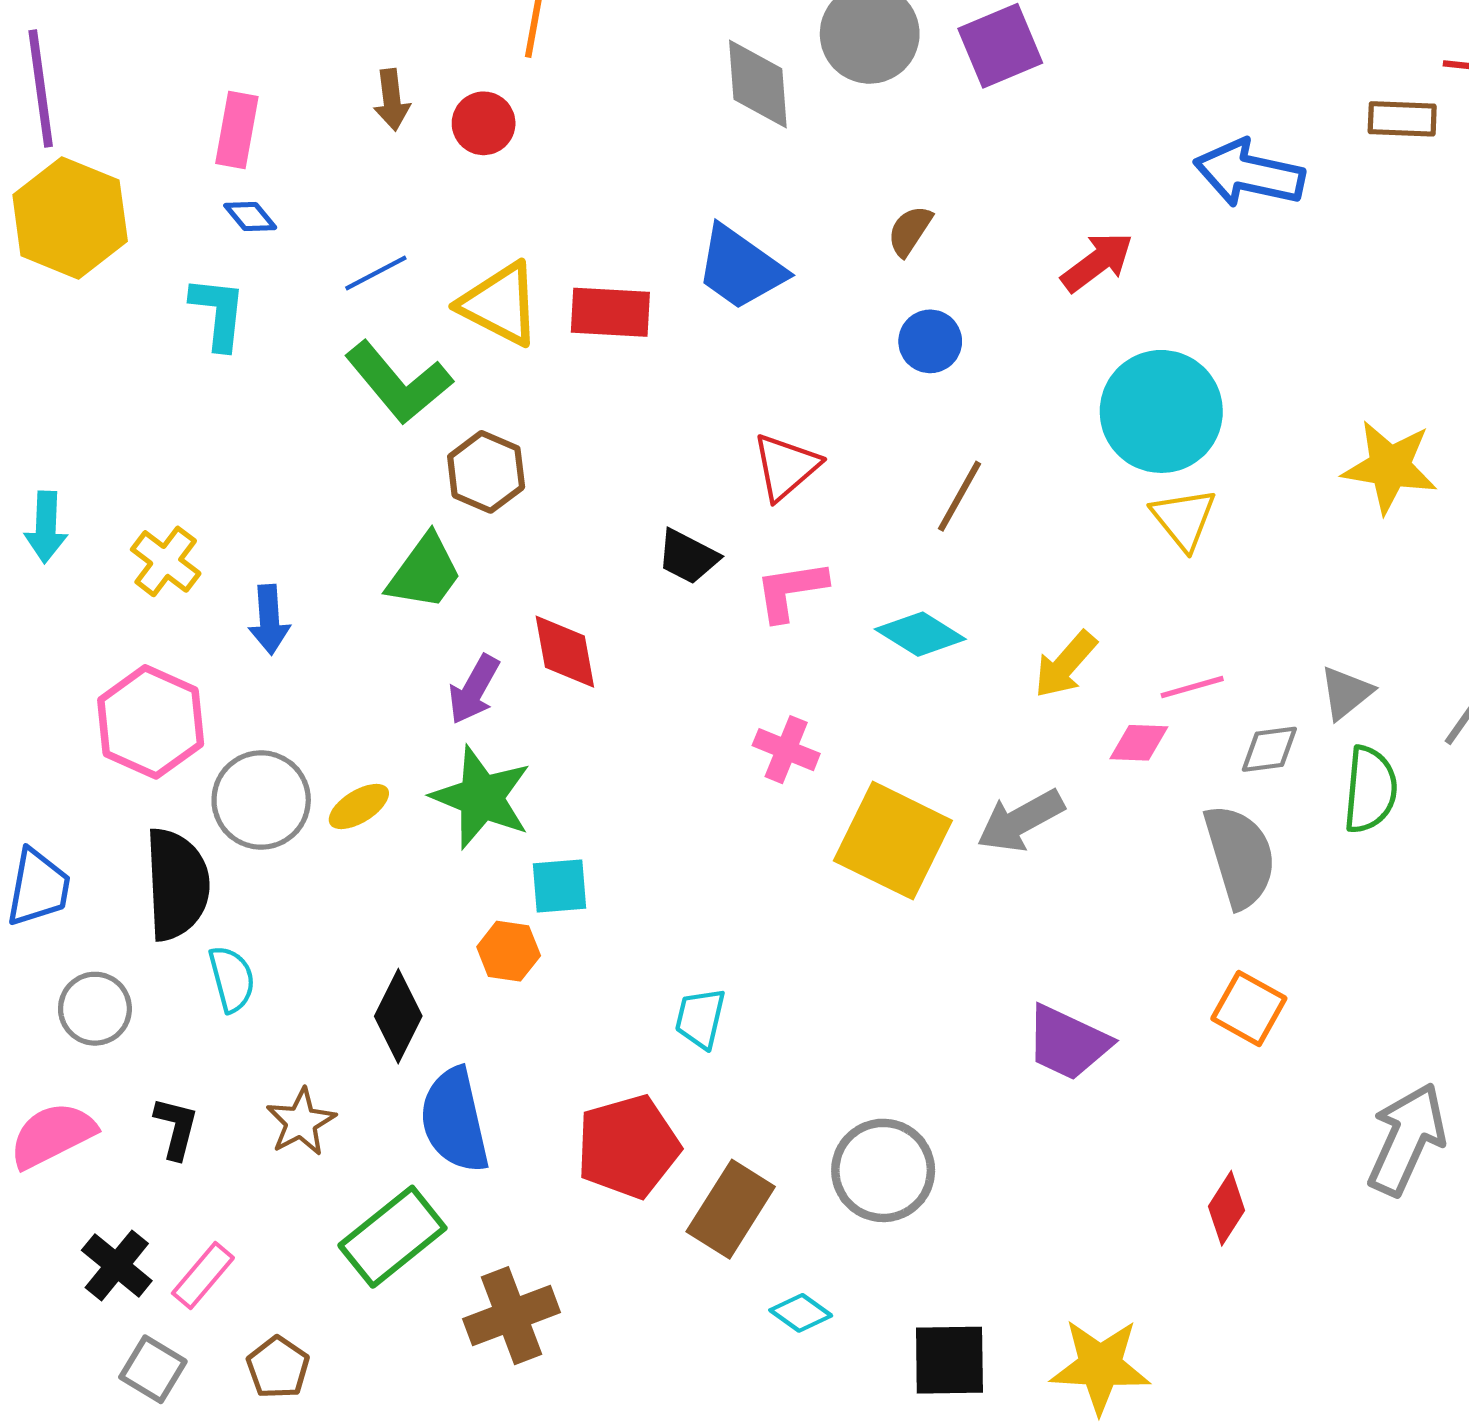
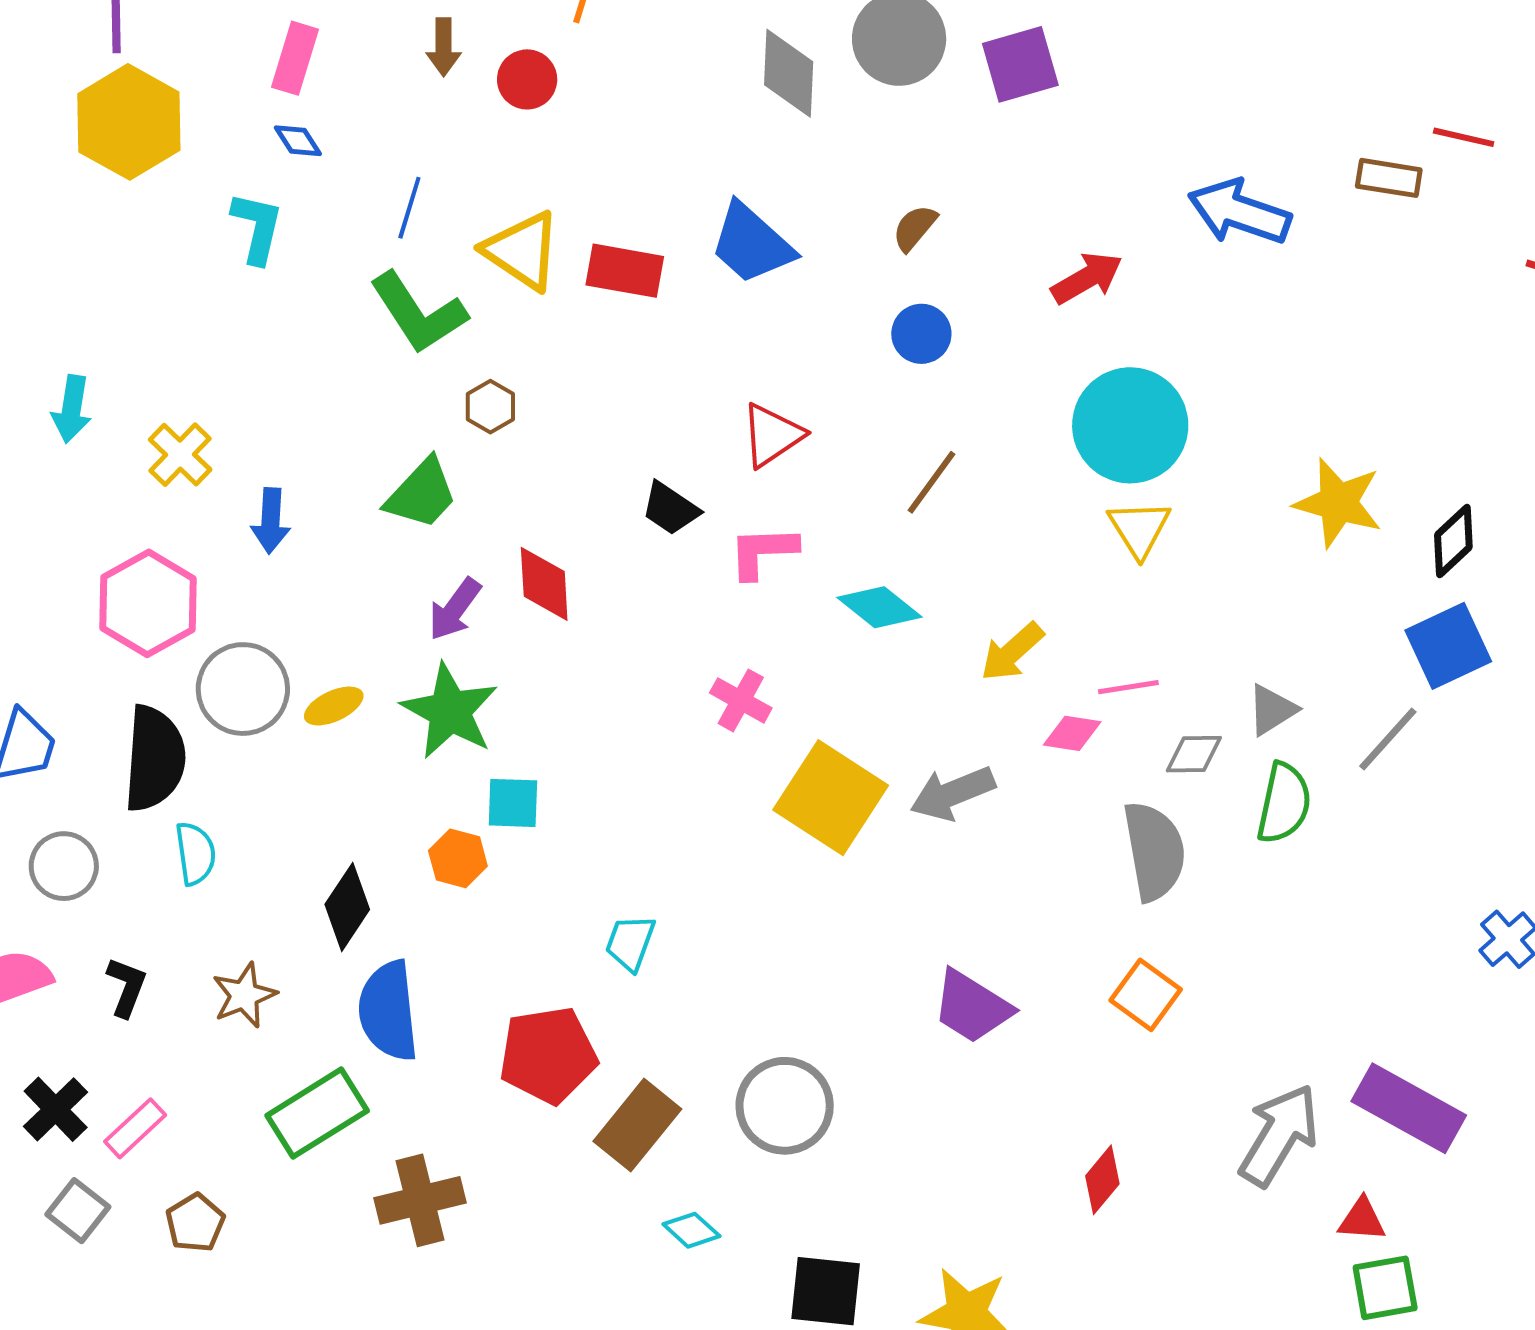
blue line: (376, 273) -> (409, 208), turned -52
brown hexagon: (486, 472) -> (490, 407), size x0.7

